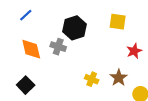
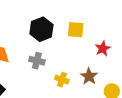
yellow square: (118, 22) -> (76, 30), moved
gray cross: (58, 47) -> (37, 61), moved

